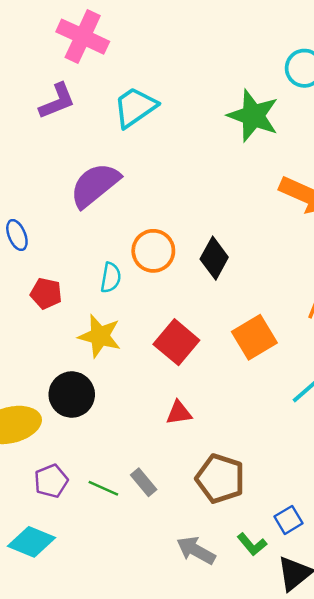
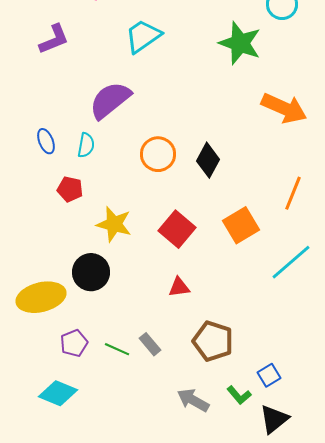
purple L-shape: (57, 101) -> (54, 39), moved
cyan semicircle: (111, 278) -> (86, 145), moved

